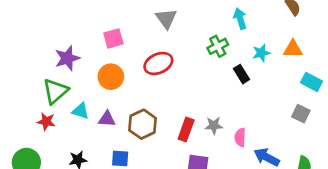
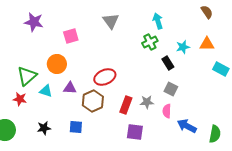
cyan arrow: (240, 19) -> (158, 21), moved
purple star: (67, 58) -> (34, 22), moved, turned 30
red ellipse: (158, 63) -> (105, 77), moved
orange circle: (111, 77) -> (57, 64), moved
gray square: (301, 114) -> (171, 89), moved
purple triangle: (107, 119) -> (70, 88), moved

